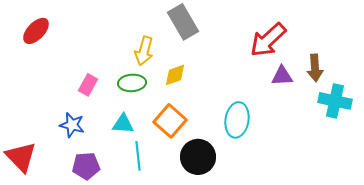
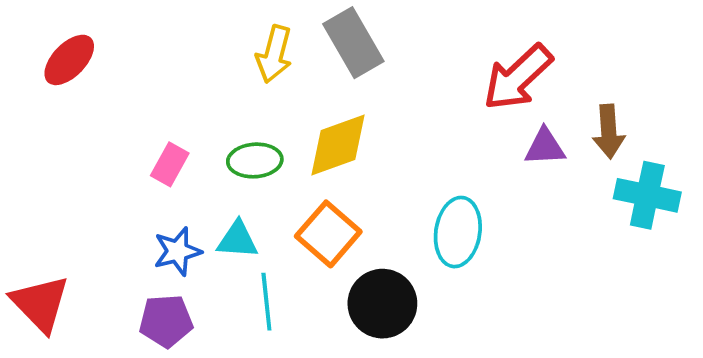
yellow arrow: (144, 51) -> (274, 54), moved
yellow diamond: (175, 75) -> (338, 145), size x1.5
blue star: (72, 125) -> (177, 251), moved, turned -30

